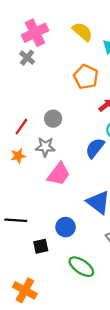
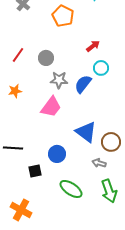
orange pentagon: (86, 77) -> (63, 16), moved
red line: (21, 127) -> (18, 55), moved
gray star: (45, 147) -> (59, 80), moved

